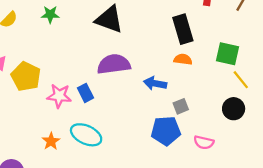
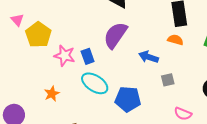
purple semicircle: (114, 64) -> (115, 35), turned -56
blue pentagon: (166, 131) -> (128, 99), moved
cyan ellipse: (86, 135) -> (95, 83), moved

